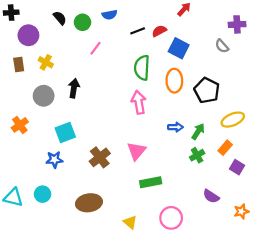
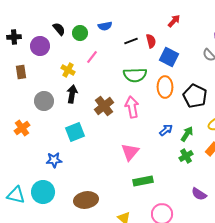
black cross: (11, 13) -> (14, 37), moved
red semicircle: (159, 31) -> (151, 41), turned 104
purple circle: (28, 35) -> (40, 46), moved
yellow cross: (46, 62) -> (68, 70), moved
green semicircle: (142, 68) -> (135, 75), turned -95
blue arrow: (175, 127) -> (166, 130), turned -40
cyan square: (65, 133) -> (75, 132), moved
brown cross: (100, 157) -> (104, 106), moved
cyan circle: (43, 194) -> (43, 192), size x1.5

